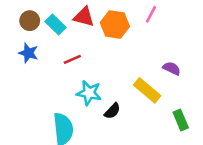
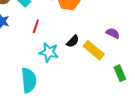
red line: (72, 59) -> (36, 26), turned -48
black semicircle: (112, 111) -> (73, 41), moved

